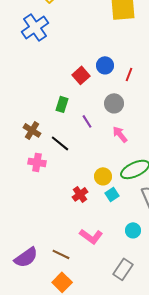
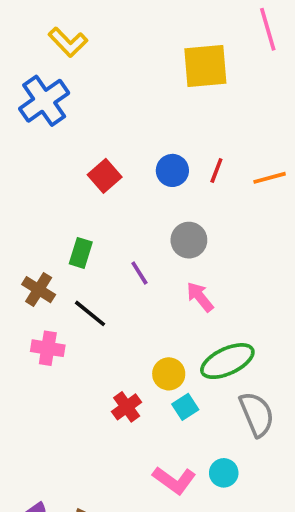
red line: (129, 74) -> (216, 170), moved
red square: (81, 75) -> (105, 176), moved
green rectangle: (62, 104) -> (81, 253), moved
pink L-shape: (91, 236) -> (174, 480), moved

